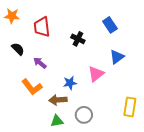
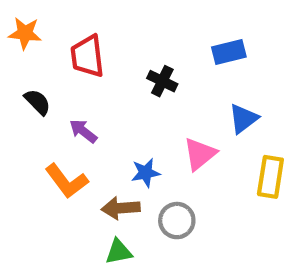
blue rectangle: (110, 25) -> (229, 52), turned -70
yellow rectangle: (130, 107) -> (270, 177), moved
gray circle: (84, 115) -> (177, 221), moved

